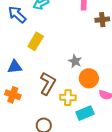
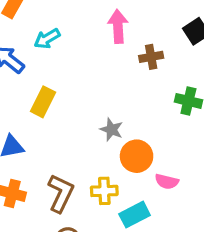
brown L-shape: (48, 84) -> (61, 193), moved

